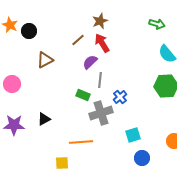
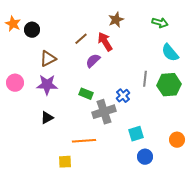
brown star: (100, 21) -> (116, 20), moved
gray line: (100, 80) -> (145, 79), moved
purple star: (14, 125) -> (47, 85), moved

